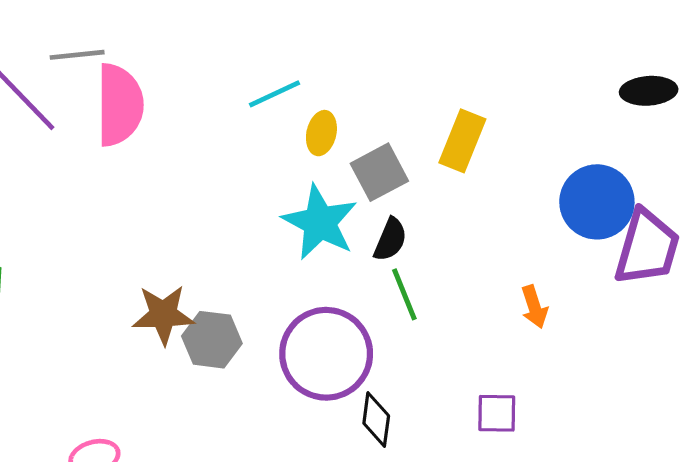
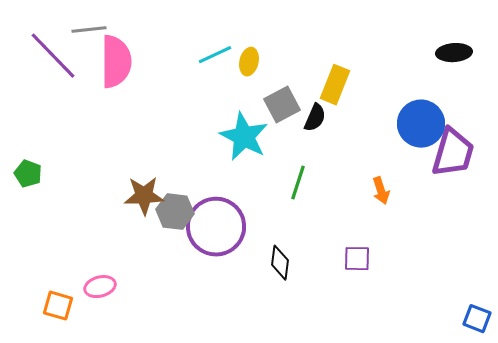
yellow ellipse: (321, 133) -> (249, 62), moved
black semicircle: (390, 240) -> (315, 118), moved
green line: (404, 294) -> (298, 183), turned 40
purple circle: (326, 354) -> (216, 227), moved

